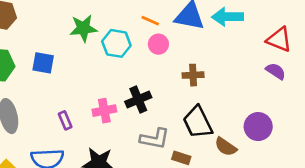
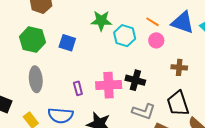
black cross: (138, 100) -> (135, 80), turned 30
pink cross: (104, 111) -> (109, 85), size x1.4

